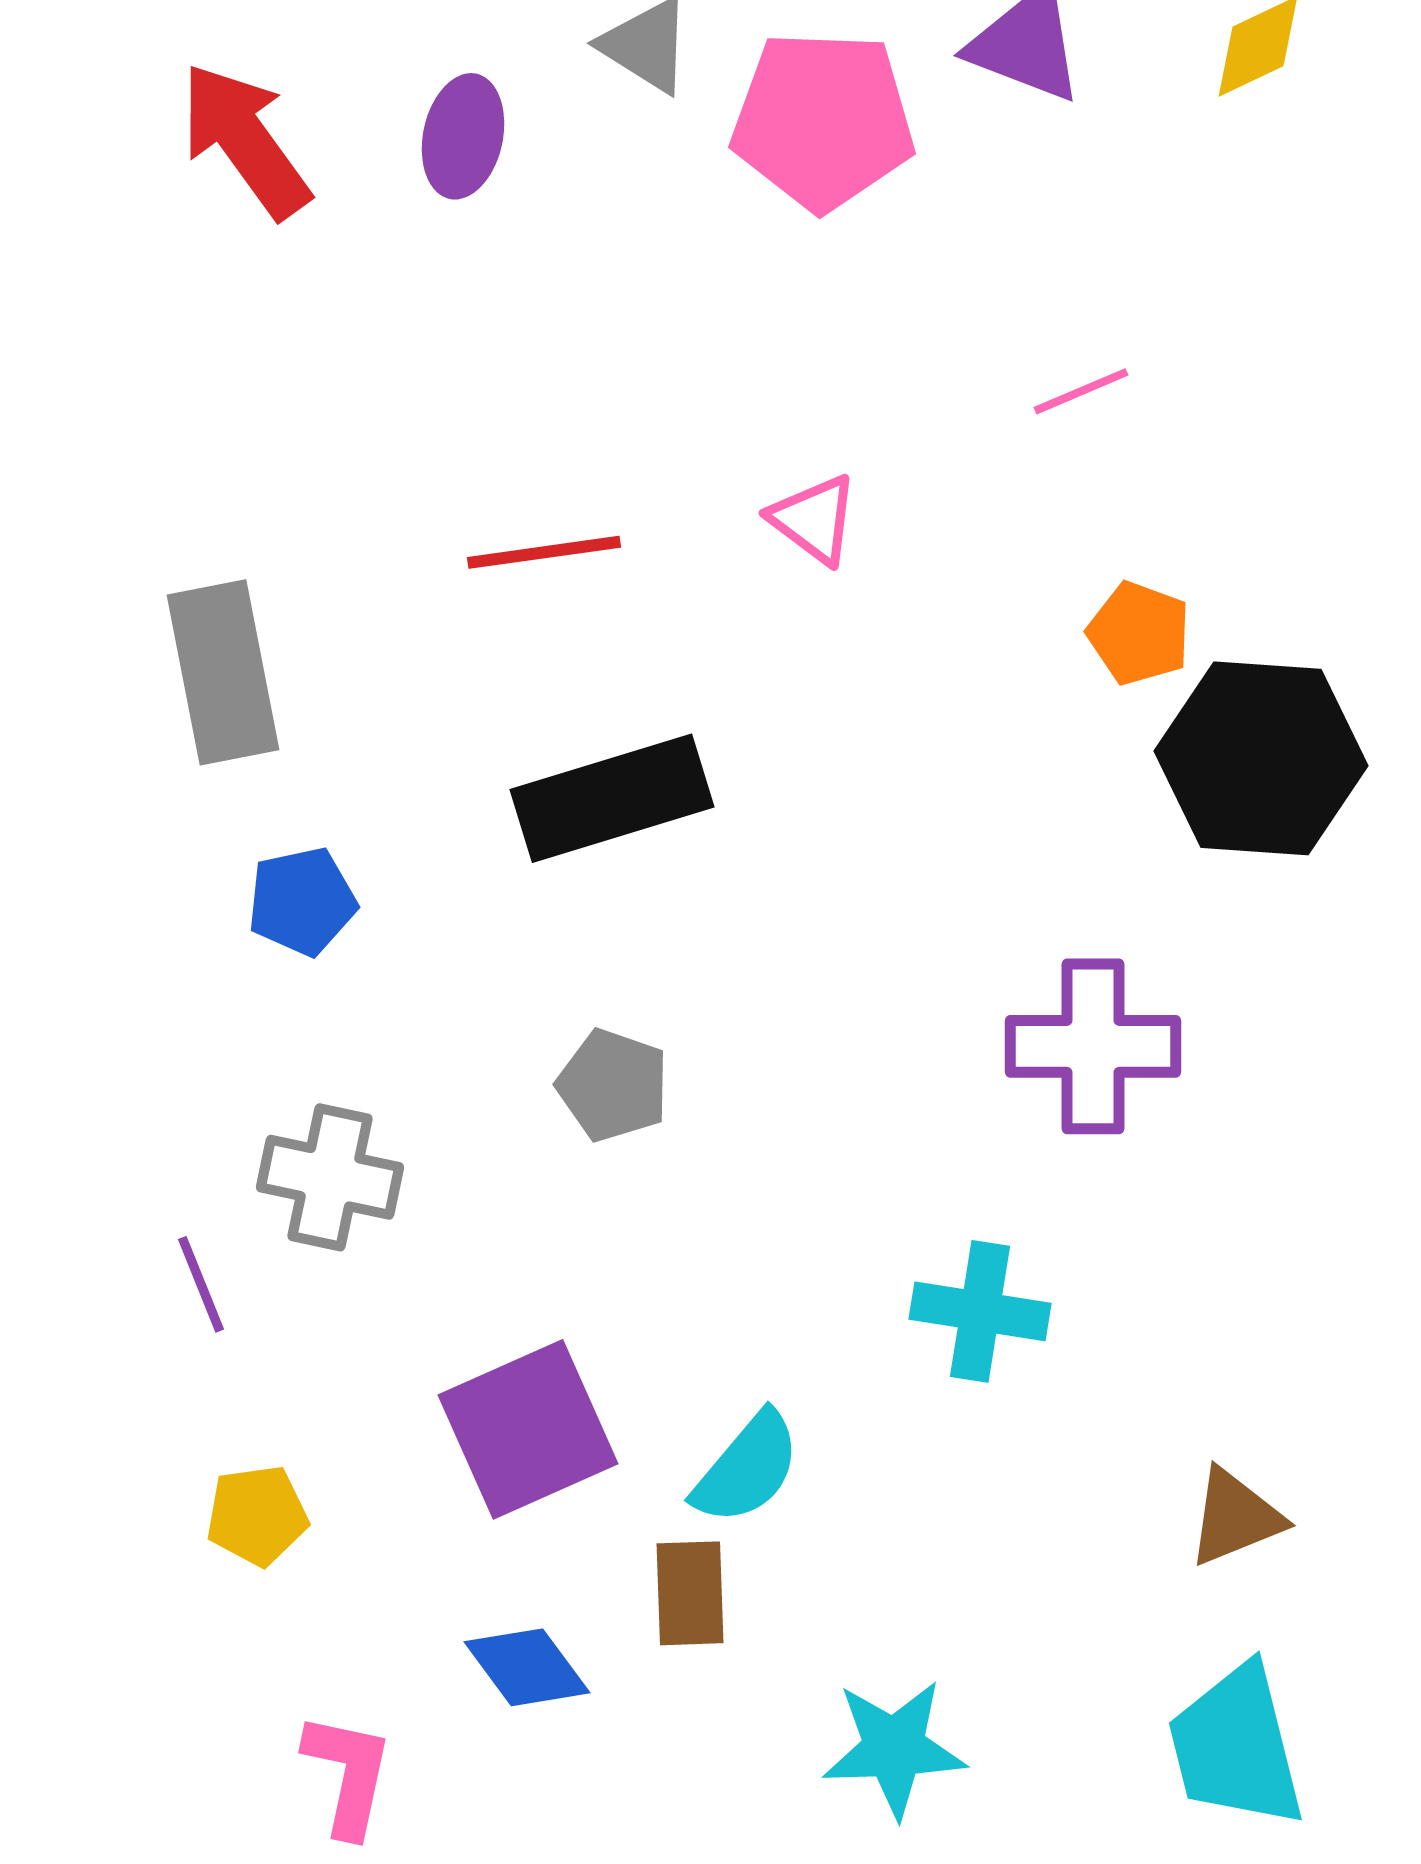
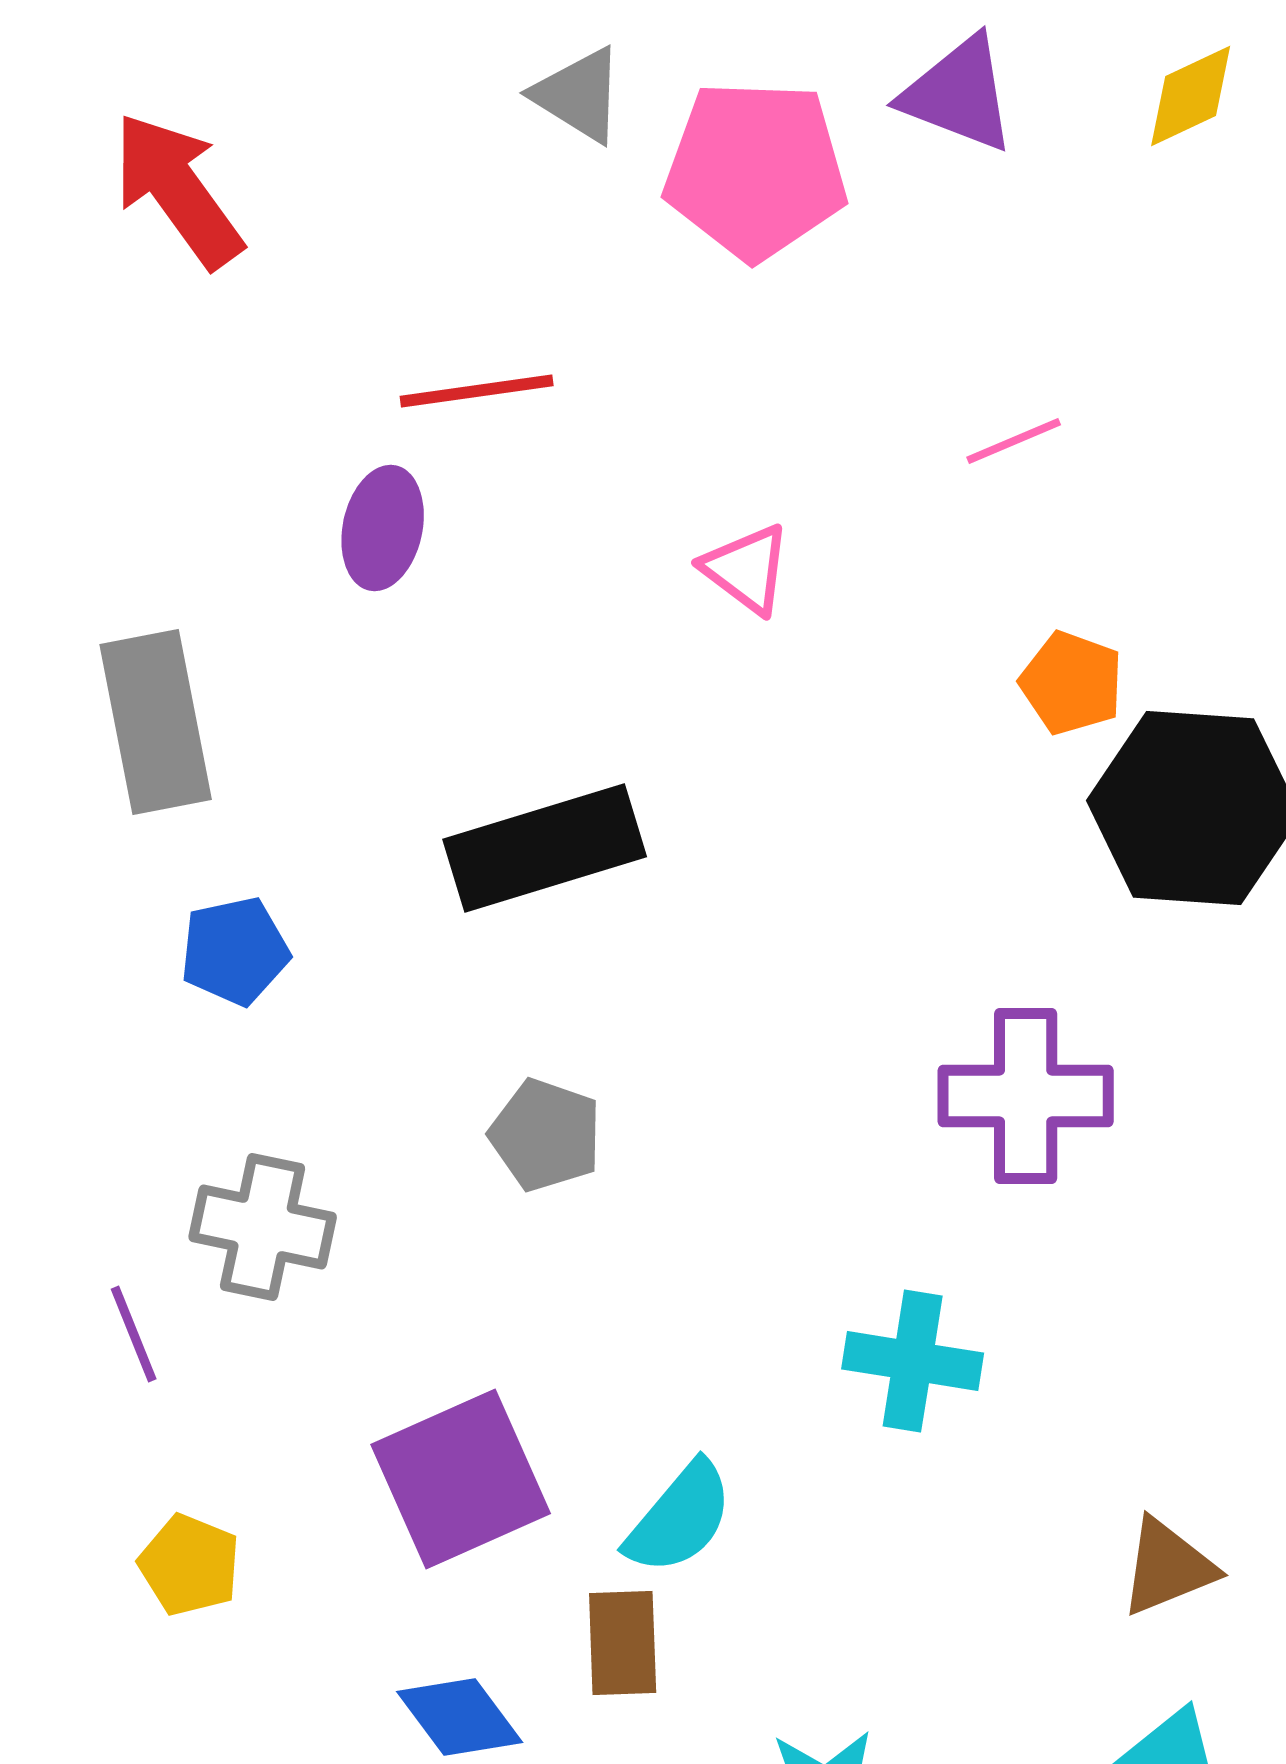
purple ellipse: (463, 136) -> (383, 528), moved
red line: (544, 552) -> (477, 391), moved
yellow pentagon: (257, 1515) -> (190, 1565), turned 30

